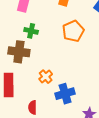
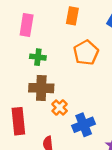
brown cross: (19, 52) -> (41, 88), moved

